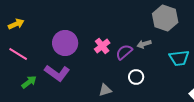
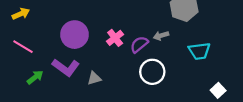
white circle: (136, 77) -> (152, 72), size x1.5
gray triangle: (105, 90) -> (94, 78), moved

